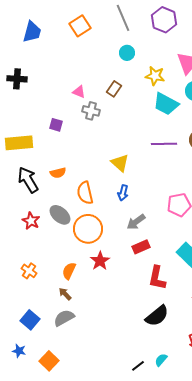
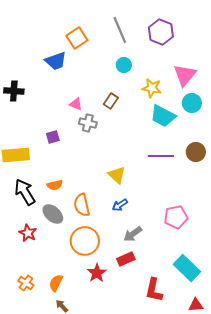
blue trapezoid: (32, 32) -> (56, 61), moved, turned 55
purple square: (56, 125) -> (53, 137), turned -32
blue arrow: (123, 193) -> (120, 205), turned 42
gray ellipse: (60, 215) -> (53, 214), moved
red rectangle: (141, 247) -> (126, 259), moved
orange semicircle: (69, 271) -> (56, 283), moved

